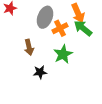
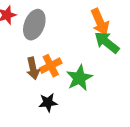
gray ellipse: (45, 17) -> (34, 25), moved
orange cross: (60, 28) -> (51, 66), moved

